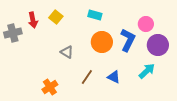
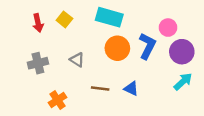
cyan rectangle: (95, 15) -> (109, 17), size x1.6
gray cross: (13, 33) -> (38, 63), moved
cyan arrow: (147, 71) -> (183, 82), moved
brown line: (87, 77) -> (100, 88), turned 63

